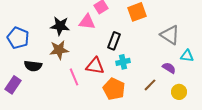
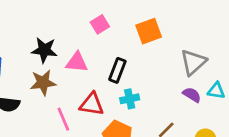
pink triangle: (87, 22) -> (77, 62), moved
gray triangle: (170, 35) -> (193, 62), turned 45
purple semicircle: (169, 68) -> (192, 95), moved

